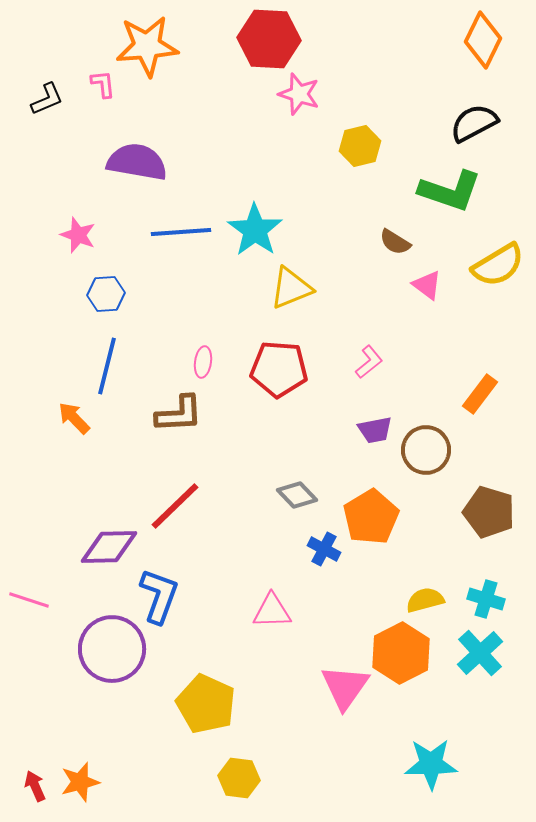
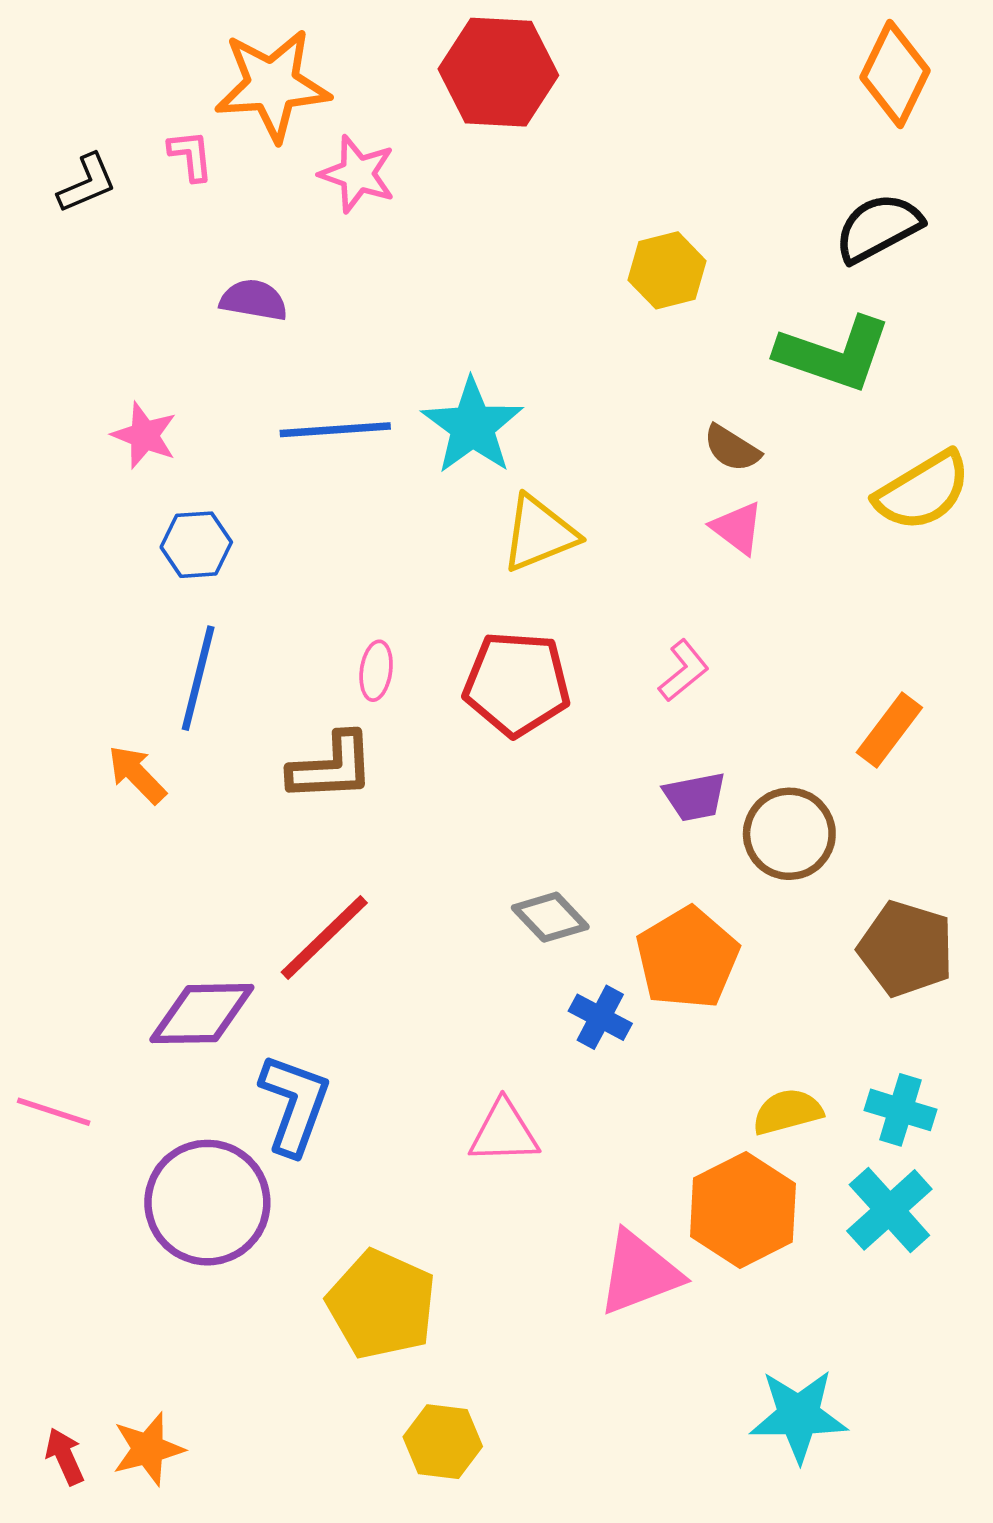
pink star: (299, 94) -> (358, 174), moved
purple semicircle: (137, 162) -> (254, 300), size x0.6
pink triangle: (427, 285) -> (737, 528), moved
pink triangle: (345, 687) -> (639, 1273), turned 34

